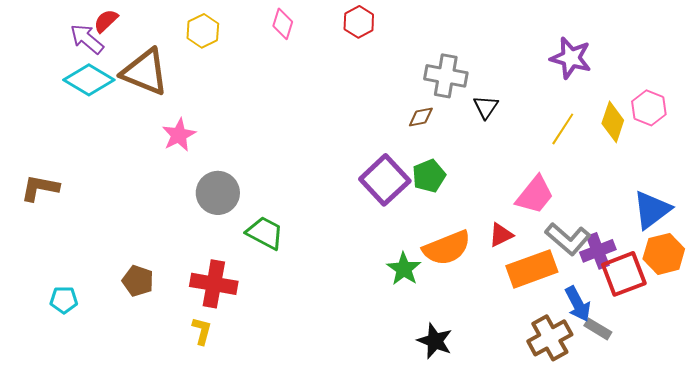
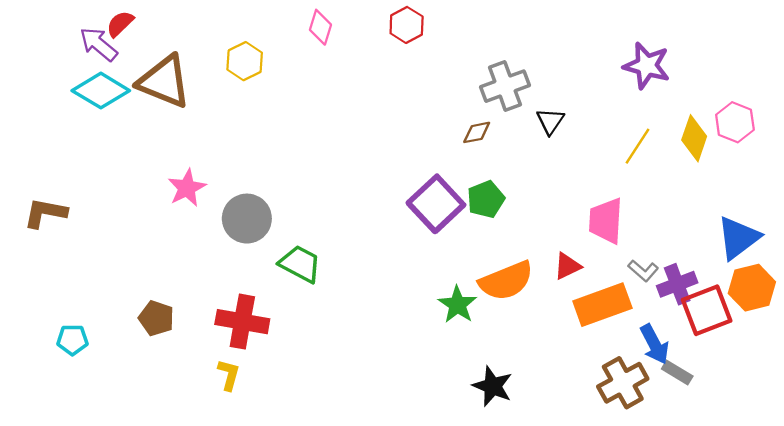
yellow hexagon: (203, 31) -> (245, 61), moved
gray cross: (446, 76) -> (505, 86), turned -30
pink star: (179, 135) -> (187, 188), moved
pink trapezoid: (535, 195) -> (606, 221), turned 144
gray L-shape: (568, 239) -> (643, 271), size x0.6

